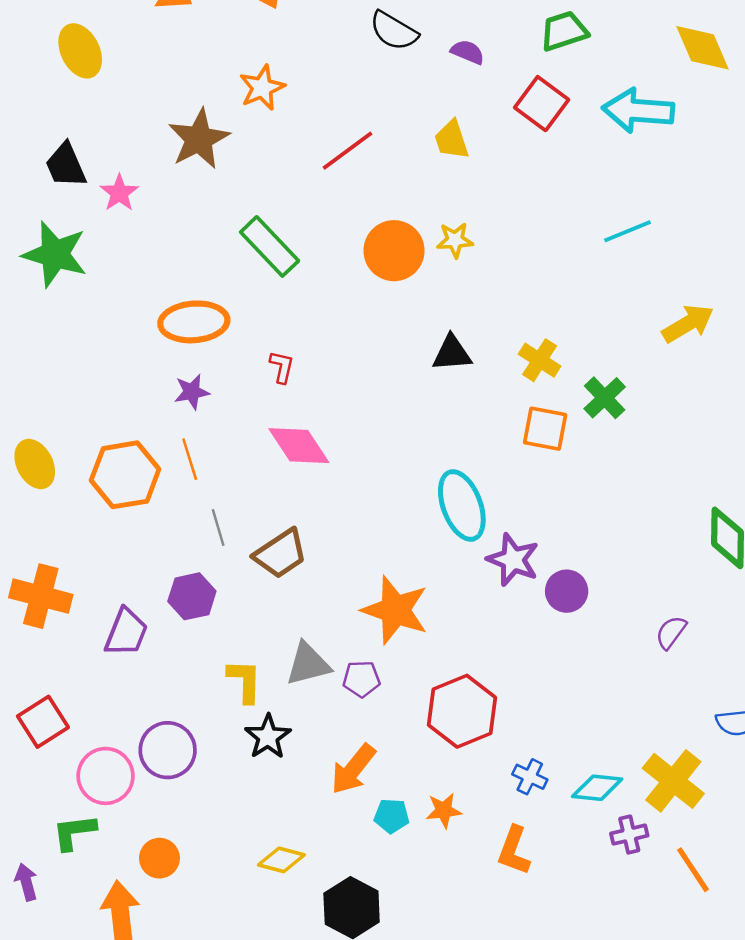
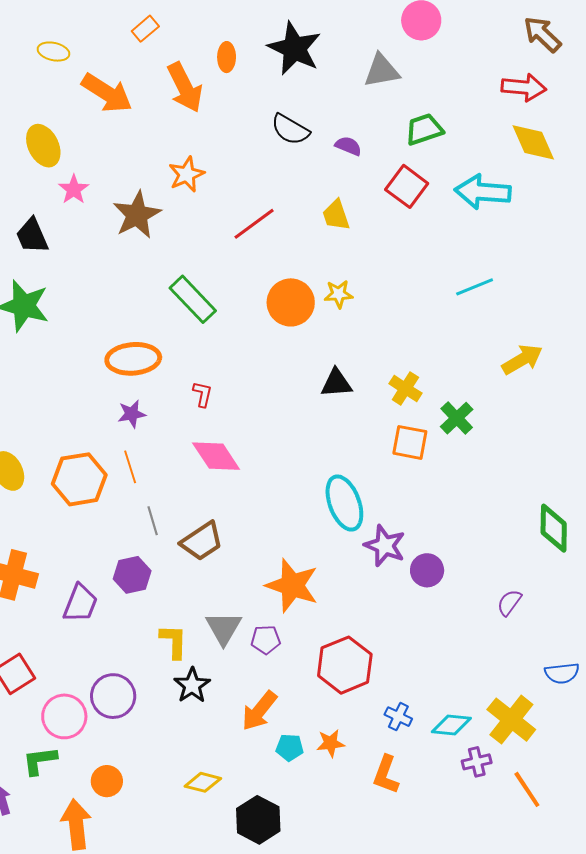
pink star: (119, 193) -> (74, 189), moved
gray triangle: (308, 664) -> (224, 628), turned -45

